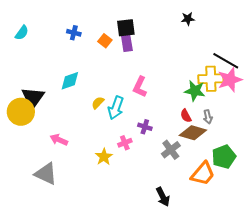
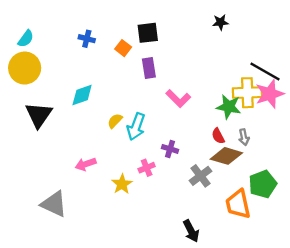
purple rectangle: (127, 43) -> (149, 68), moved
pink L-shape: (140, 87) -> (178, 98), moved, turned -70
yellow circle: (21, 112) -> (25, 68), moved
pink arrow: (59, 140) -> (86, 164), moved, turned -42
orange trapezoid: (203, 174) -> (238, 204), turned 128

